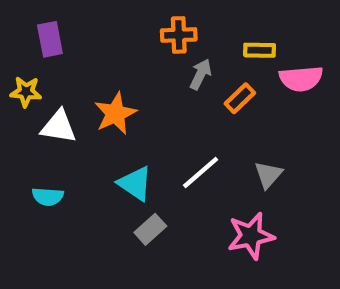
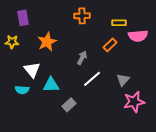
gray arrow: (201, 74) -> (82, 58), moved
orange star: (115, 114) -> (47, 42), moved
white triangle: (59, 127) -> (32, 70), moved, turned 42
cyan triangle: (135, 183) -> (51, 85), moved, turned -36
pink star: (251, 236) -> (134, 102), moved

